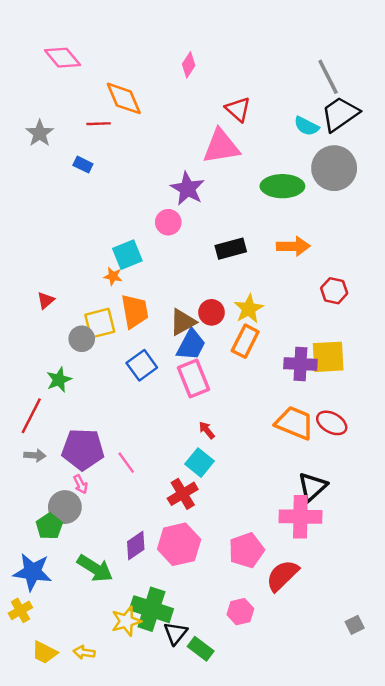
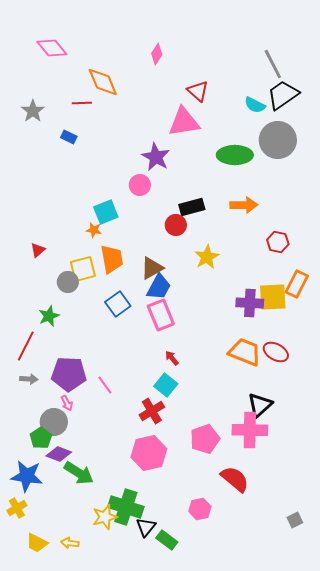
red circle: (212, 312) -> (176, 225), moved
orange rectangle: (245, 341) -> (297, 284), moved
purple diamond: (136, 546) -> (59, 454), moved, turned 55
pink pentagon: (246, 550) -> (205, 439), moved
red semicircle: (282, 576) -> (235, 479), turned 84

